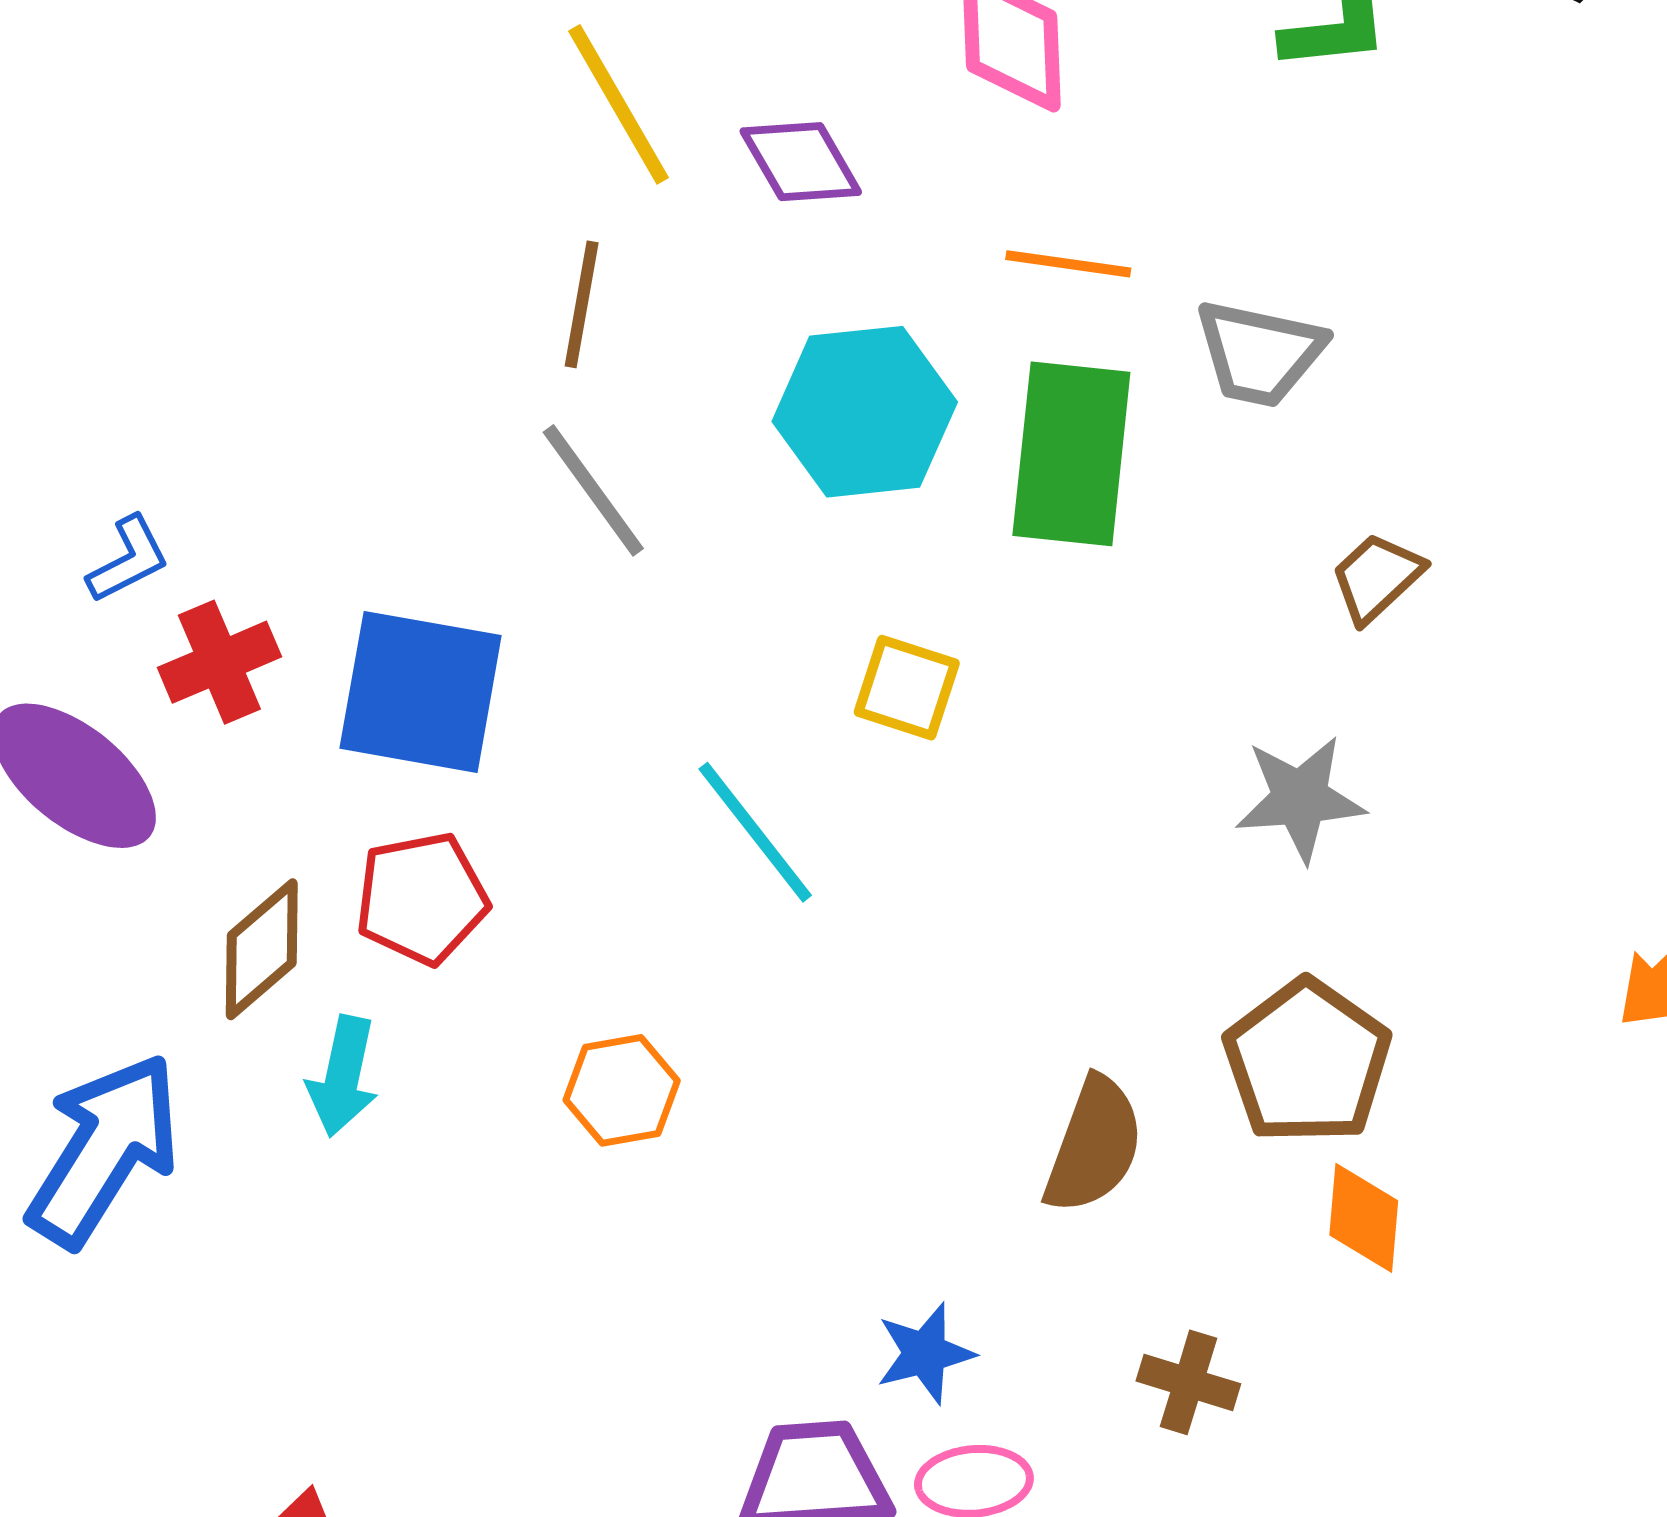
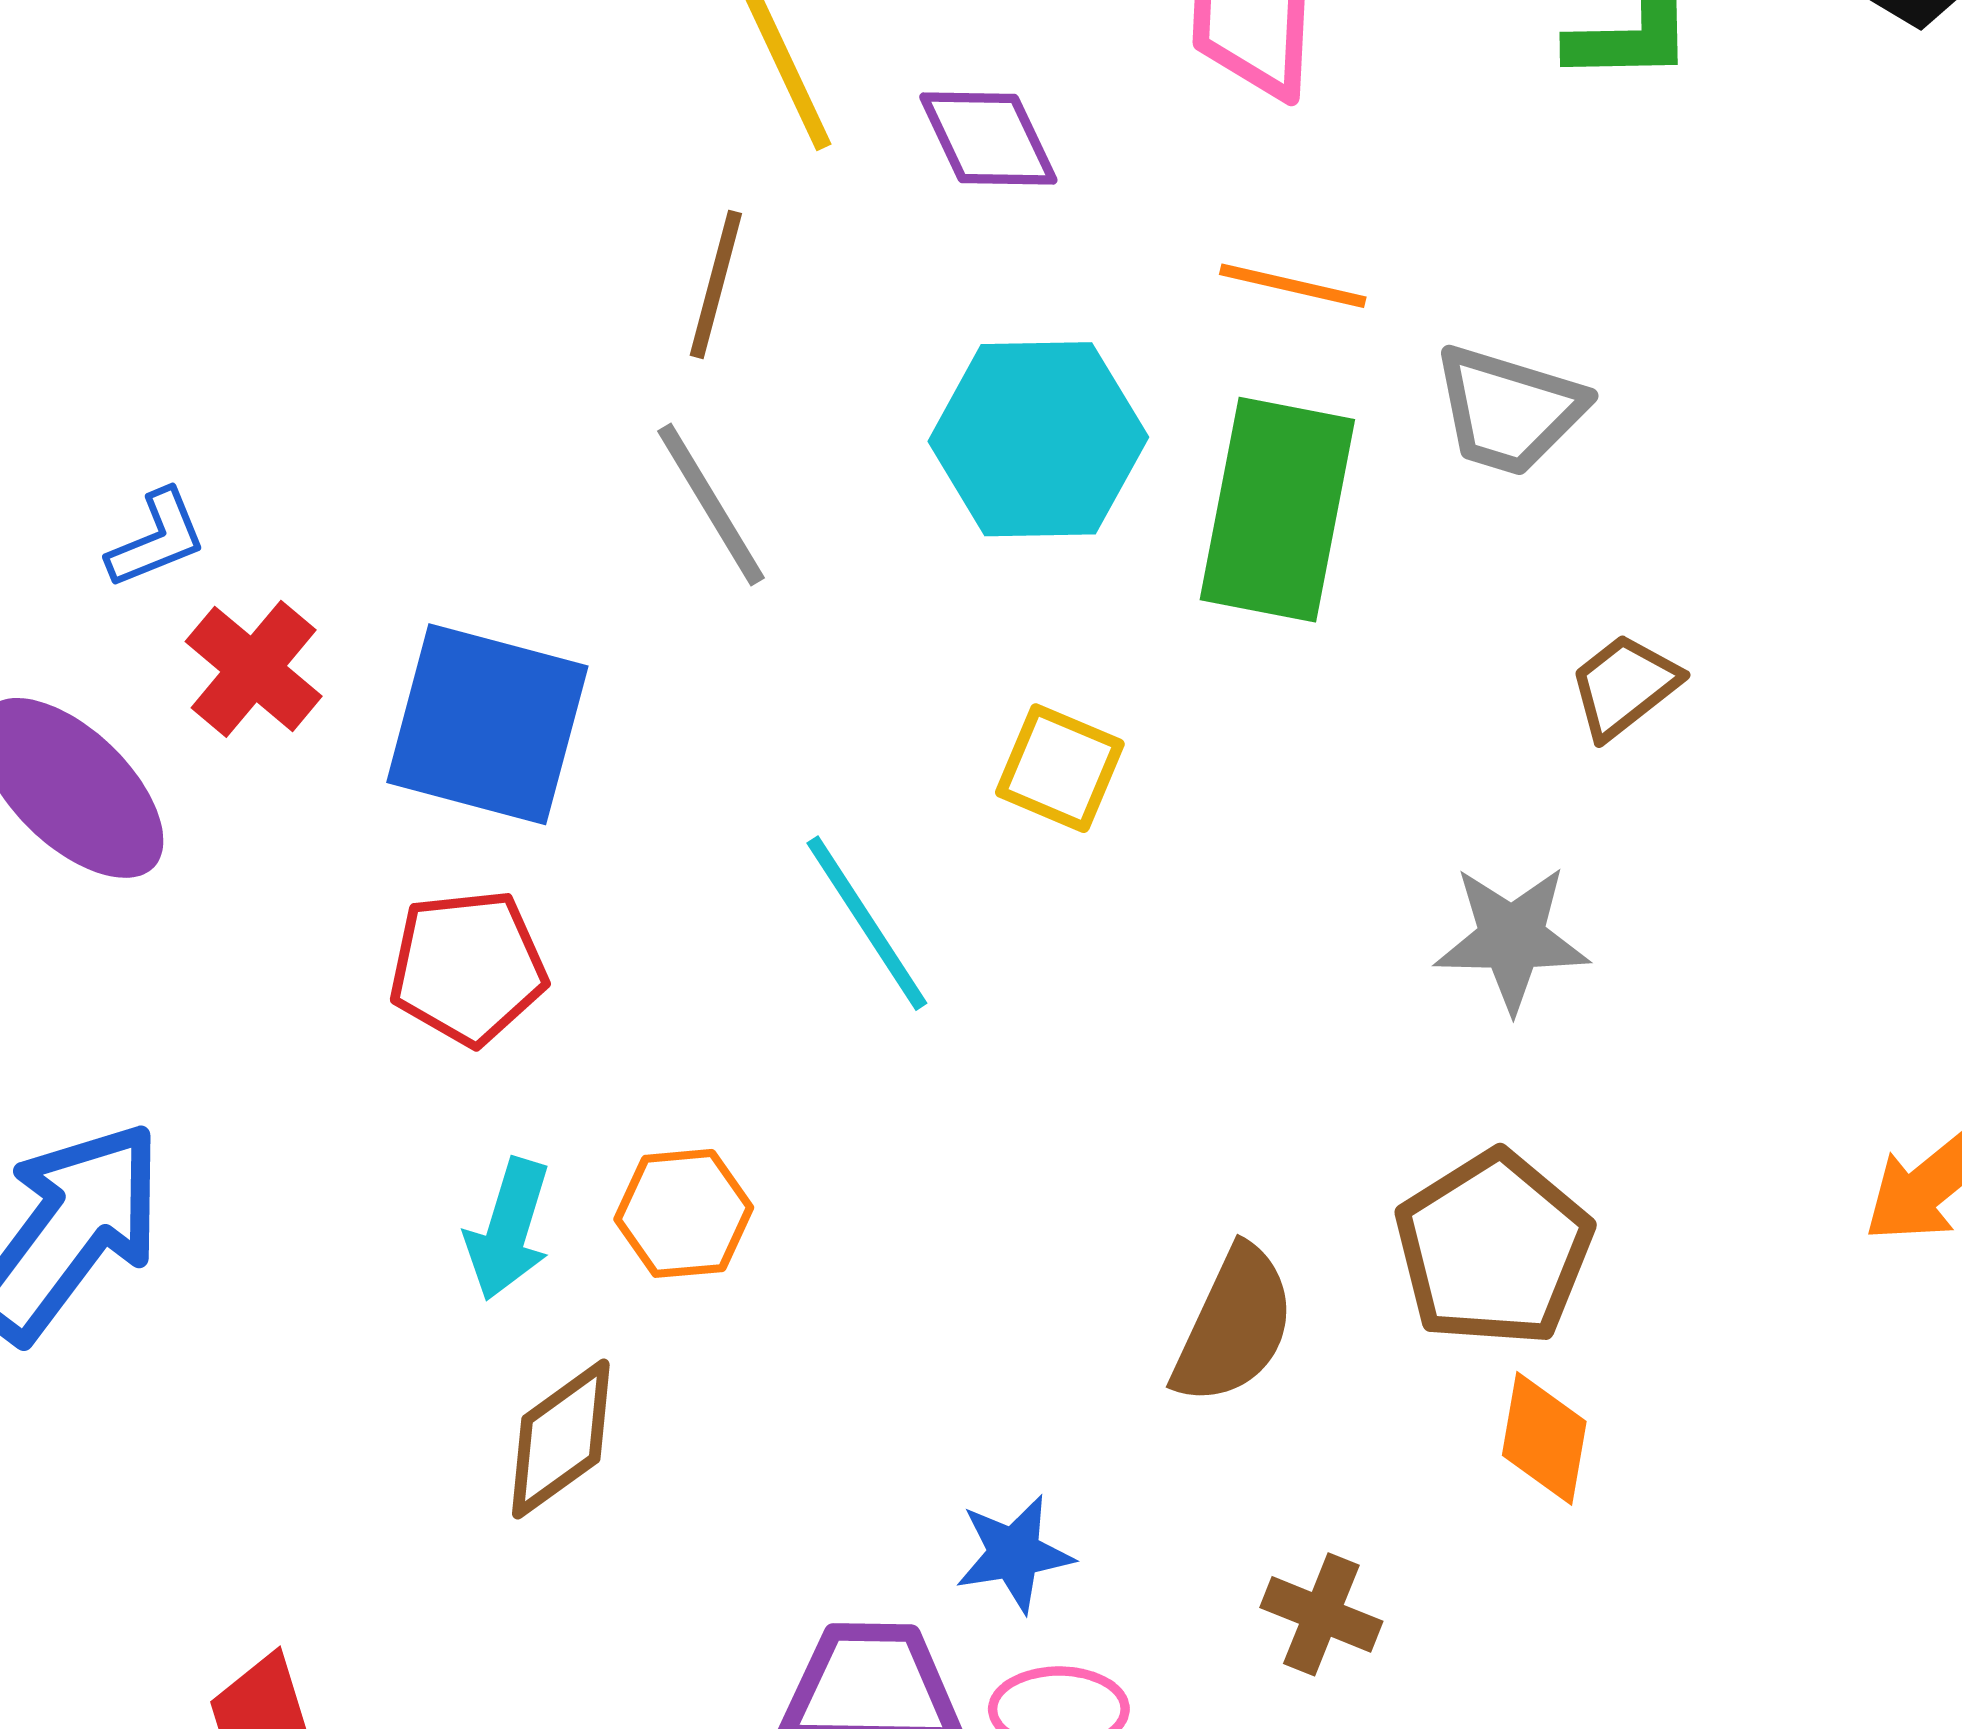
red cross: (219, 662) -> (254, 669), turned -32
brown diamond: (262, 949) -> (561, 1439), moved
cyan arrow: (343, 1076) -> (508, 1229), moved

